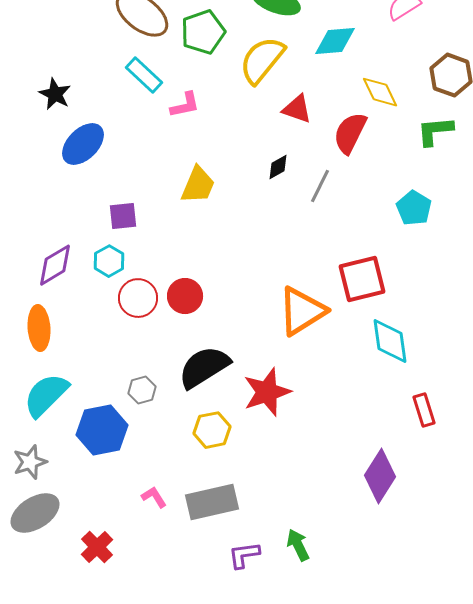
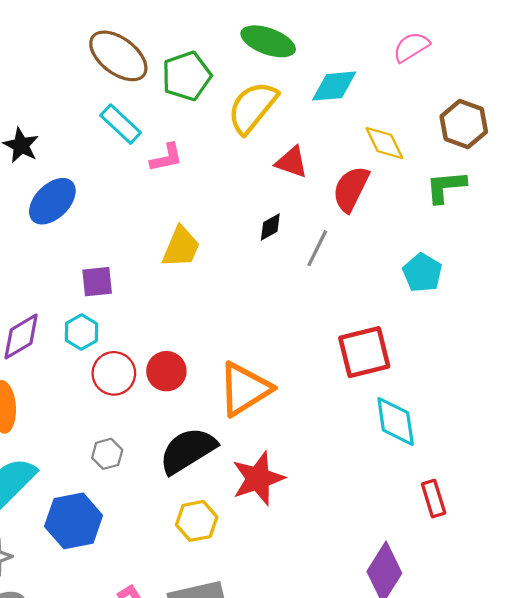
orange triangle: (302, 311) -> (245, 389), moved
gray hexagon: (142, 390) -> (107, 454), moved

